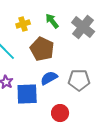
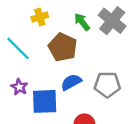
green arrow: (52, 21) -> (82, 22), moved

